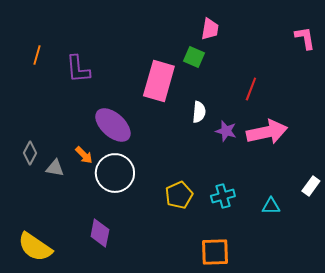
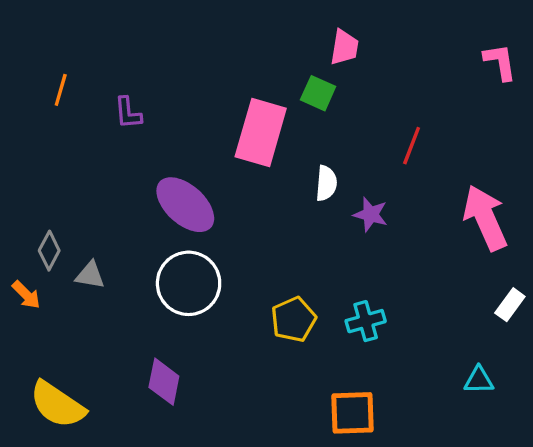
purple L-shape: (78, 69) -> (128, 113), size x0.7
pink arrow: (267, 132) -> (485, 218), moved, turned -102
orange arrow: (84, 155) -> (26, 295), moved
cyan triangle: (271, 206) -> (479, 380), moved

